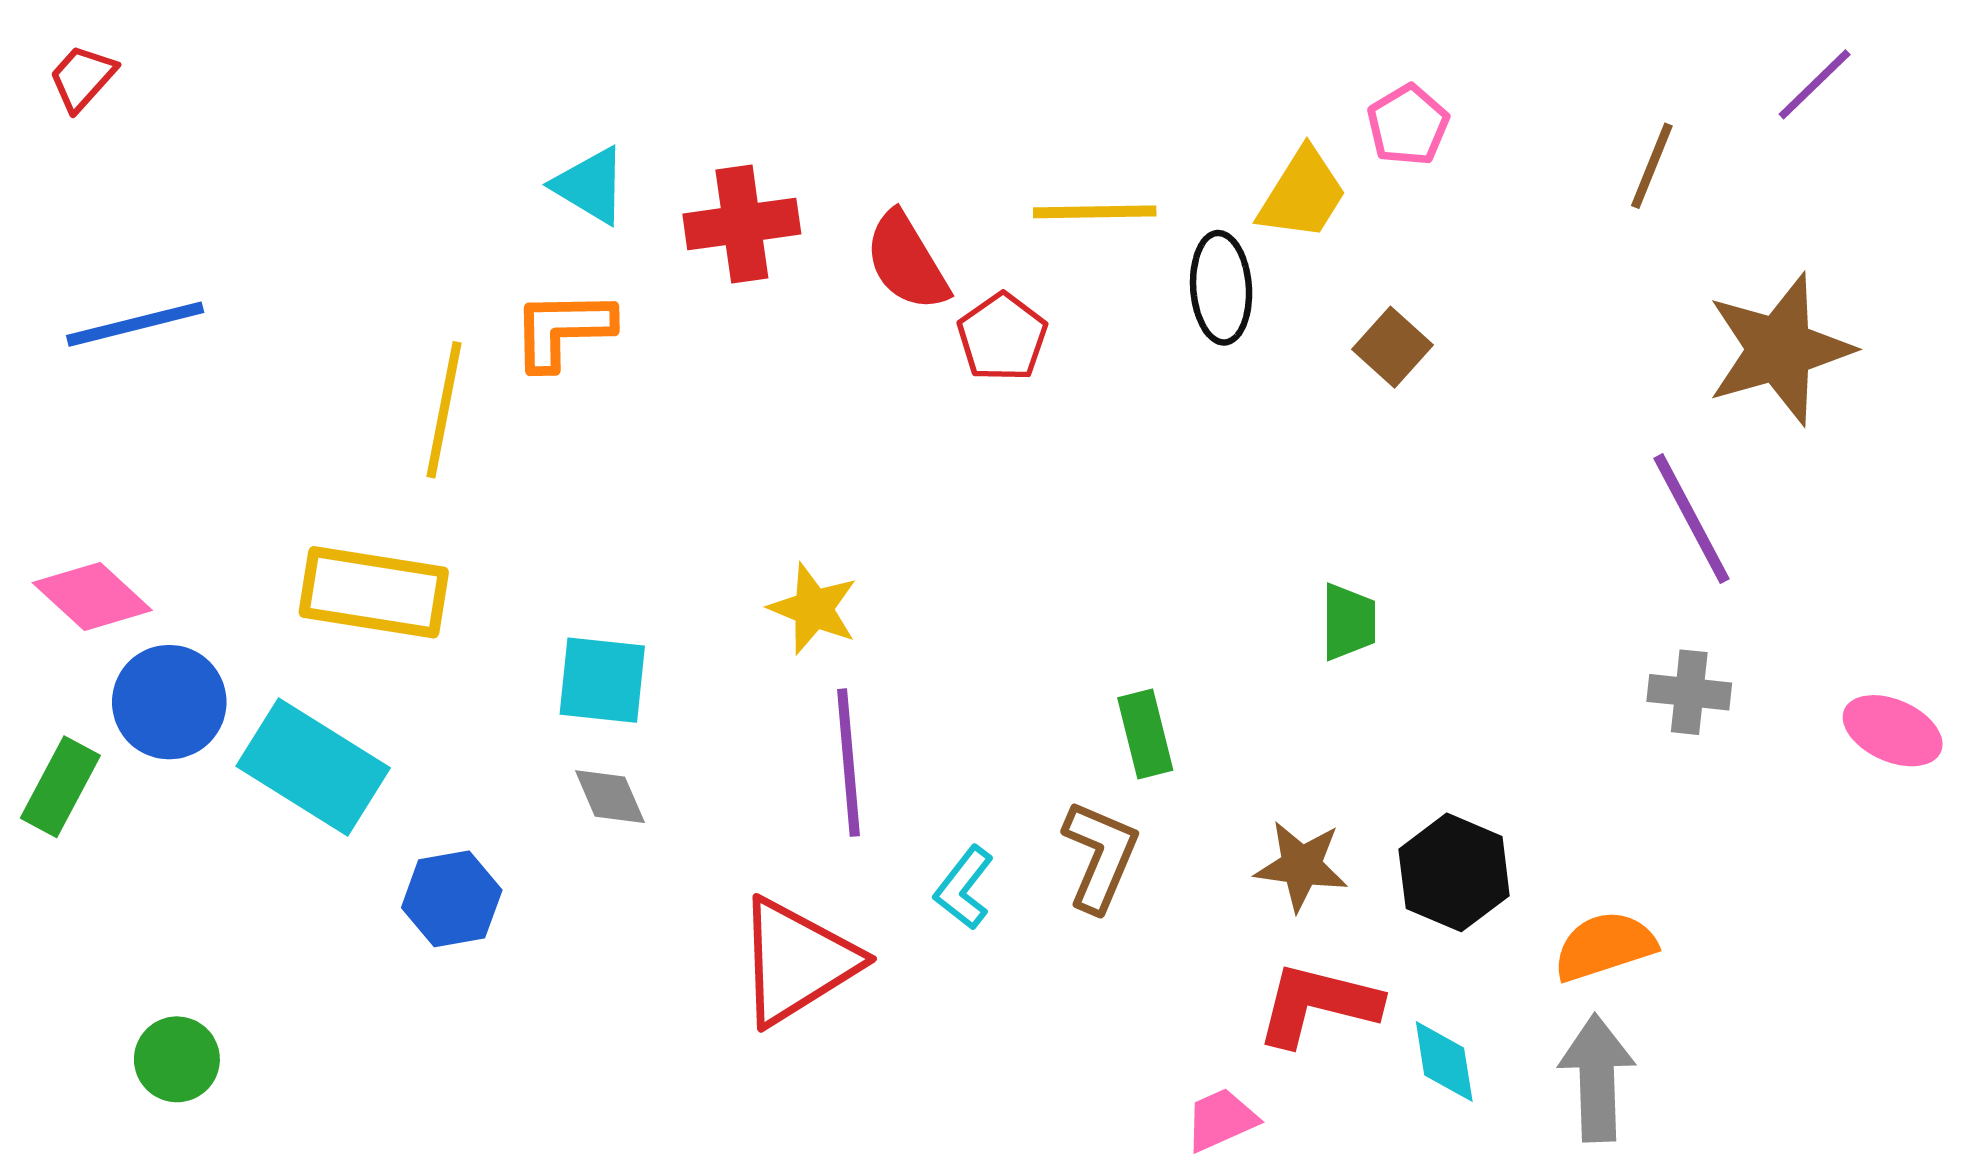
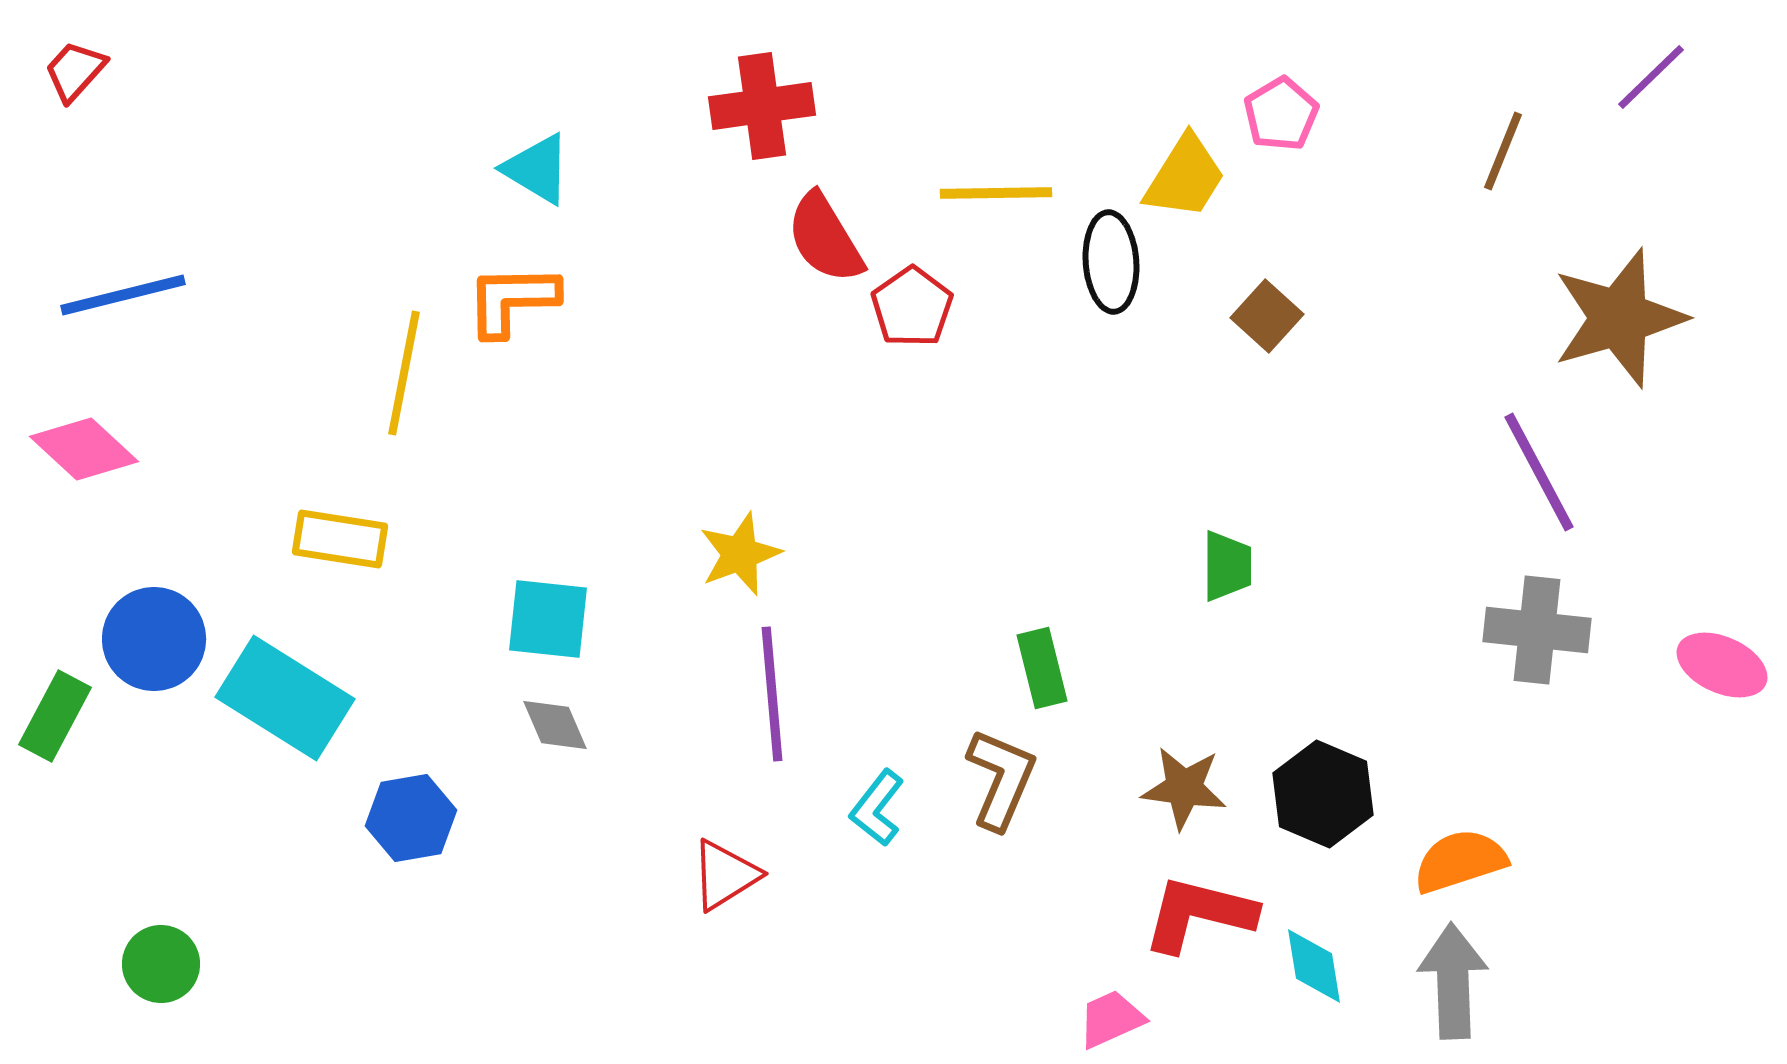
red cross: (742, 224) -> (762, 106), moved
yellow rectangle: (374, 592) -> (340, 539), size x0.7
pink diamond: (92, 597) -> (84, 449), moved
yellow star: (813, 609) -> (740, 554), turned 30
gray cross: (1689, 692) -> (1537, 630), size x1.4
red triangle: (797, 961) -> (725, 875), size x0.6

